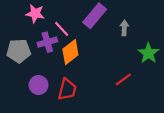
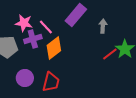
pink star: (35, 14) -> (24, 23), moved
red line: (123, 80) -> (110, 54), moved

